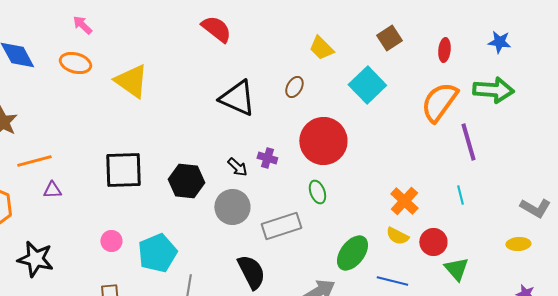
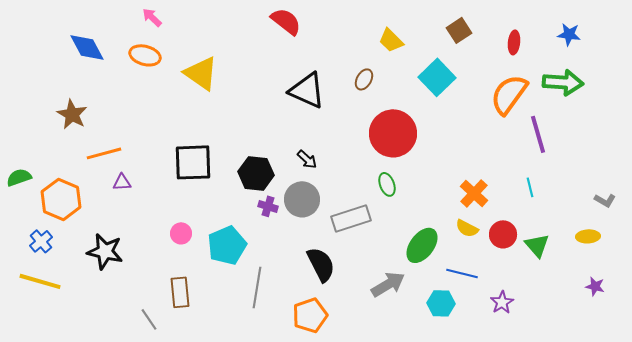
purple cross: (267, 158) -> (268, 206), moved
gray L-shape: (535, 208) -> (605, 200), size x0.7
green triangle: (456, 269) -> (537, 245), moved

